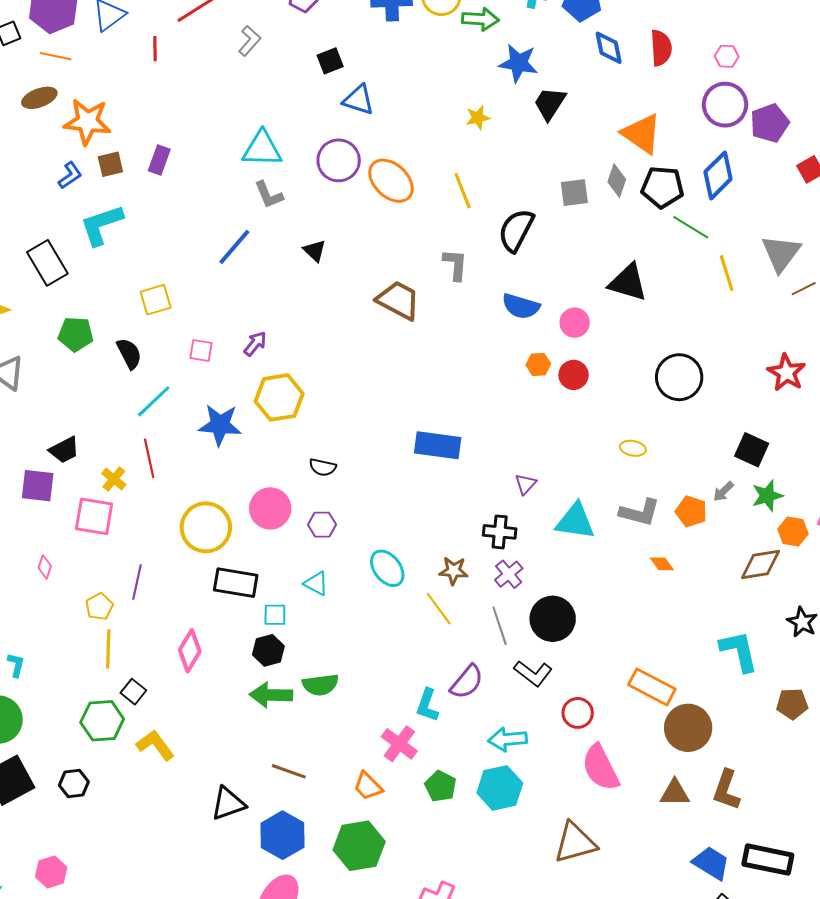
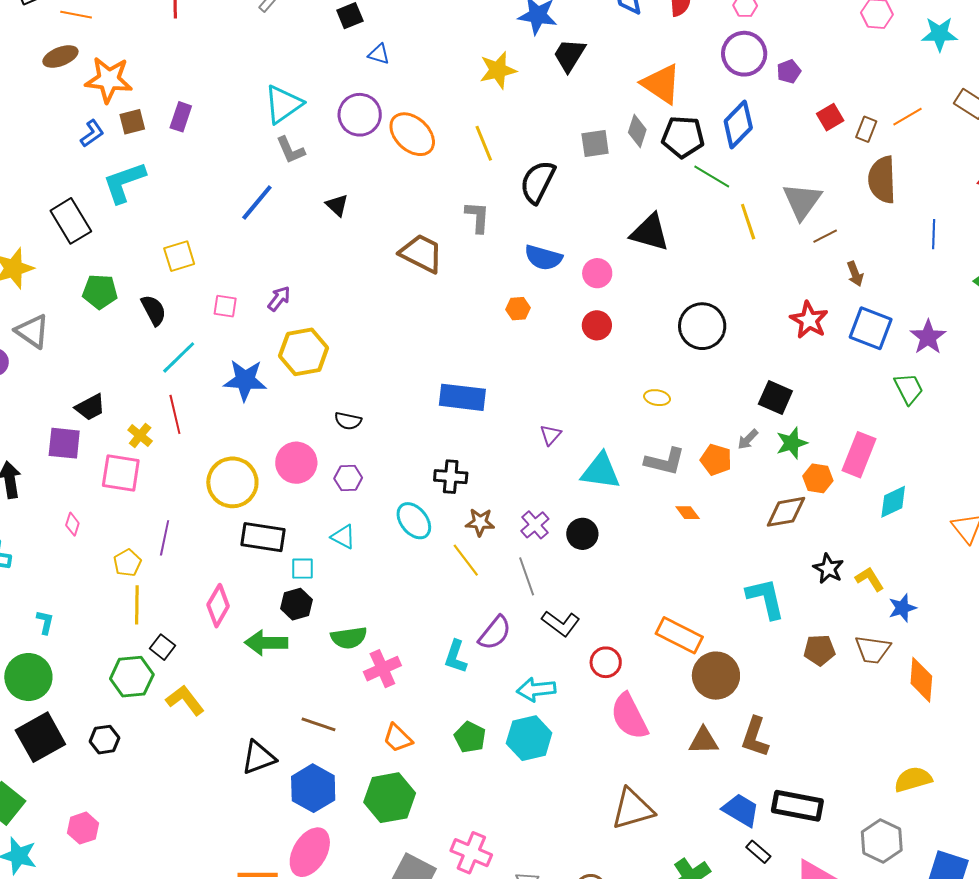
blue triangle: (359, 100) -> (379, 54), size x0.7
yellow star: (478, 118) -> (498, 70), size x1.5
purple pentagon: (770, 123) -> (789, 72), size x0.6
cyan triangle: (262, 149) -> (283, 104), turned -36
orange hexagon: (538, 364) -> (518, 309), moved
black cross: (500, 532) -> (451, 477), moved
black circle: (553, 619) -> (582, 534), moved, size x0.7
green arrow: (271, 695) -> (266, 643), moved
pink cross: (399, 744) -> (382, 669), moved, turned 30
brown triangle: (575, 843) -> (633, 809), moved

